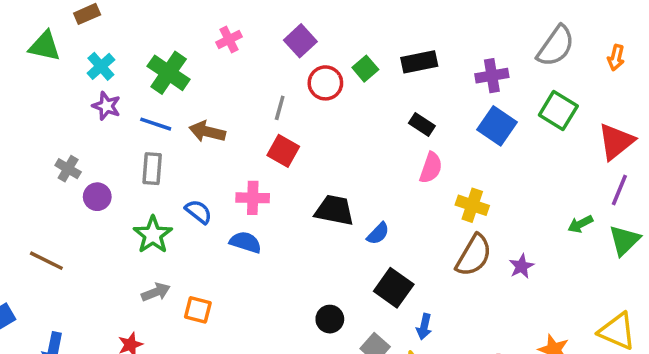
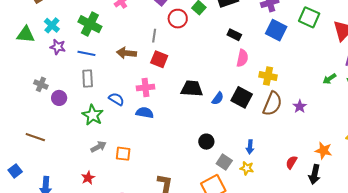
green triangle: (45, 46) -> (26, 35), moved
brown arrow: (207, 132) -> (127, 53), moved
black square: (394, 288) -> (242, 97), moved
black circle: (330, 319) -> (206, 142), moved

